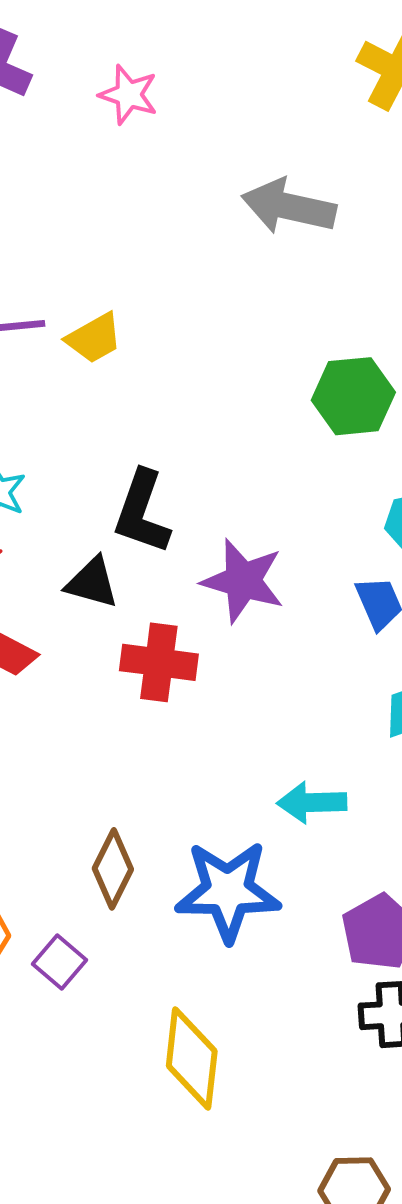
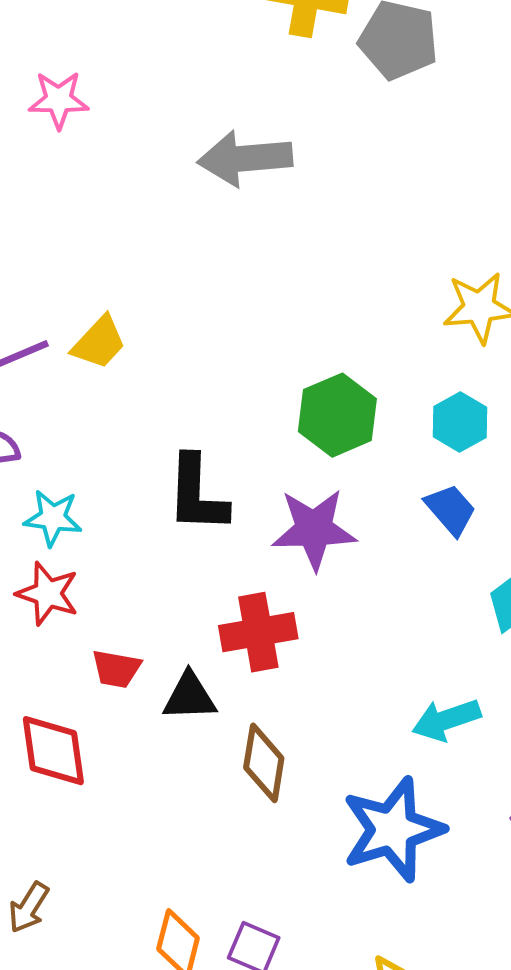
green hexagon: (353, 396) -> (337, 415), moved
black triangle: (92, 583) -> (190, 697), moved
brown diamond: (113, 869) -> (264, 763), moved

